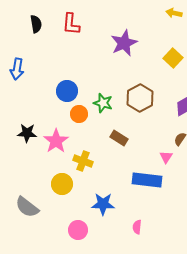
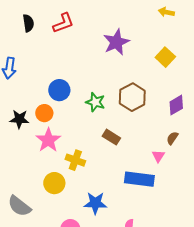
red L-shape: (71, 24) -> (63, 23), turned -115
orange circle: (79, 114) -> (44, 113), moved
black star: (27, 133) -> (19, 119), moved

